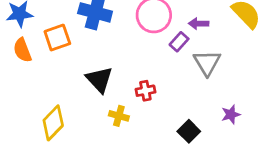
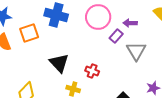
red cross: (145, 91) -> (92, 71), turned 32

